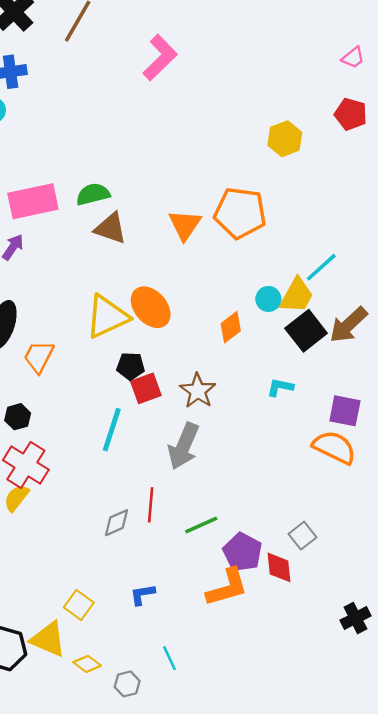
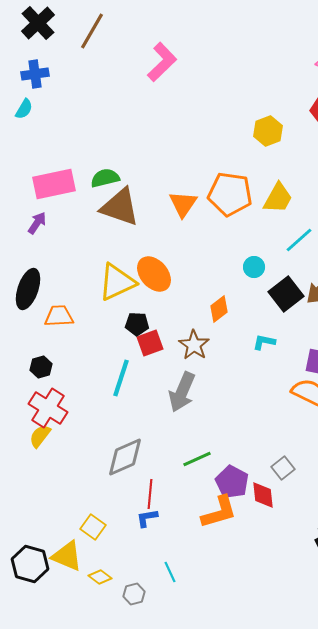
brown triangle: (111, 228) -> (120, 207), size x1.4
yellow trapezoid: (297, 295) -> (278, 198), moved
orange diamond: (231, 327) -> (219, 309), moved
orange trapezoid: (39, 357) -> (59, 316), turned 60
red line: (151, 505) -> (150, 494), moved
gray diamond: (116, 523) -> (125, 457), size x1.6

